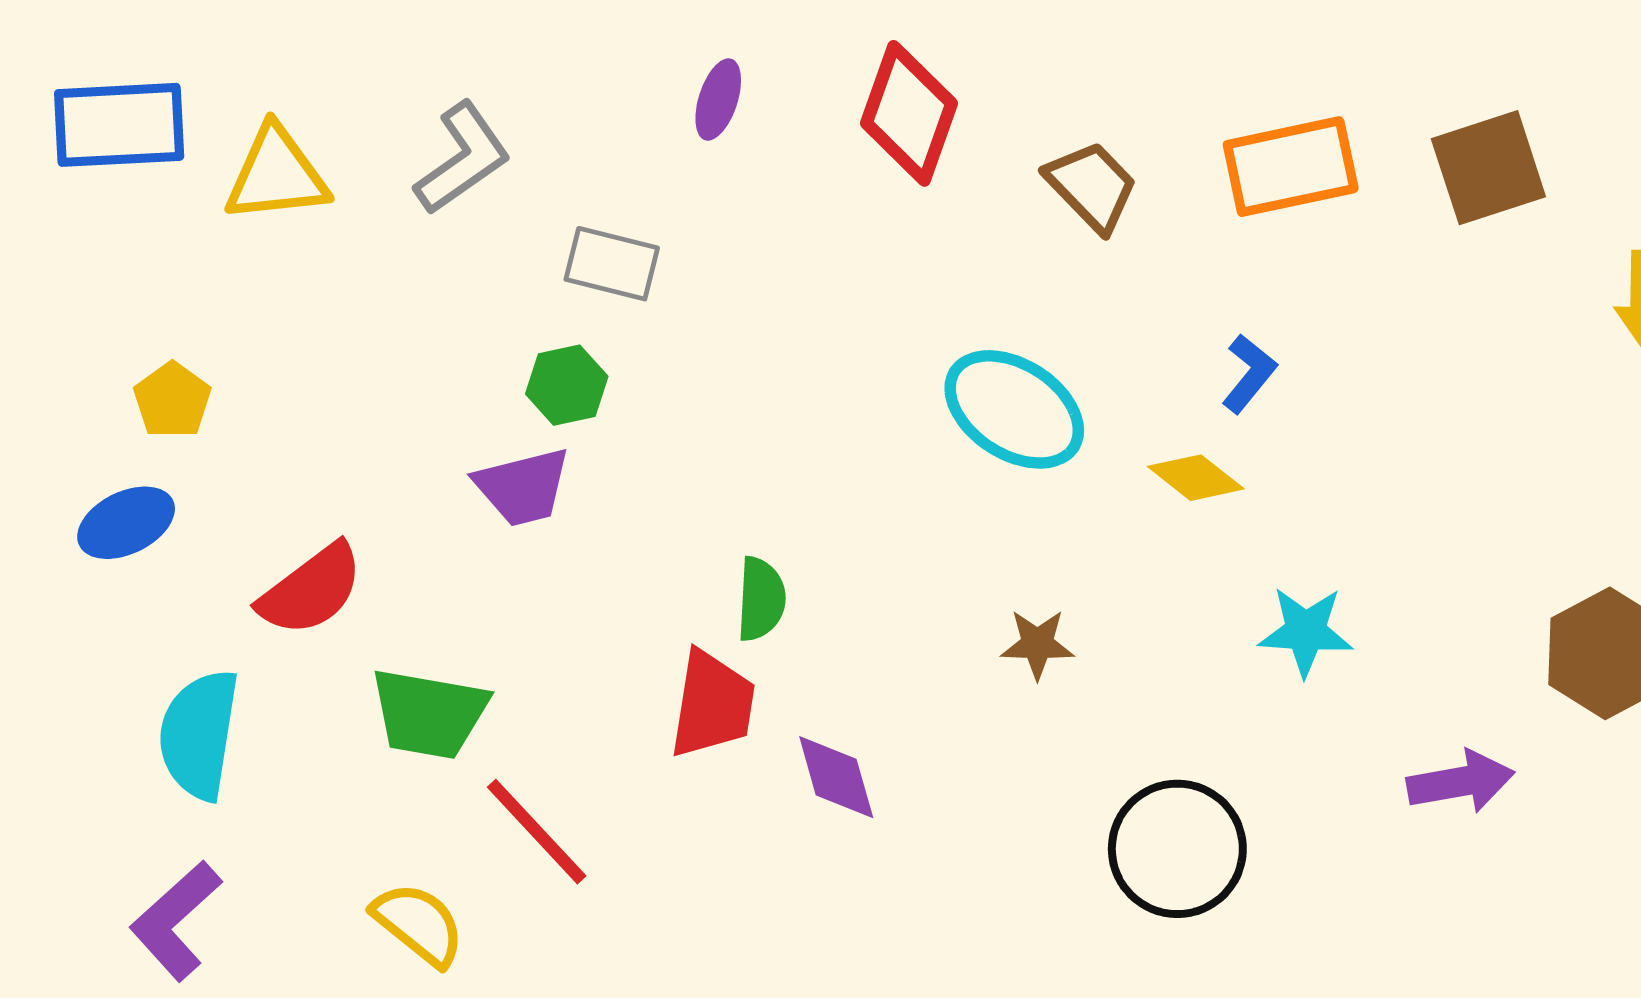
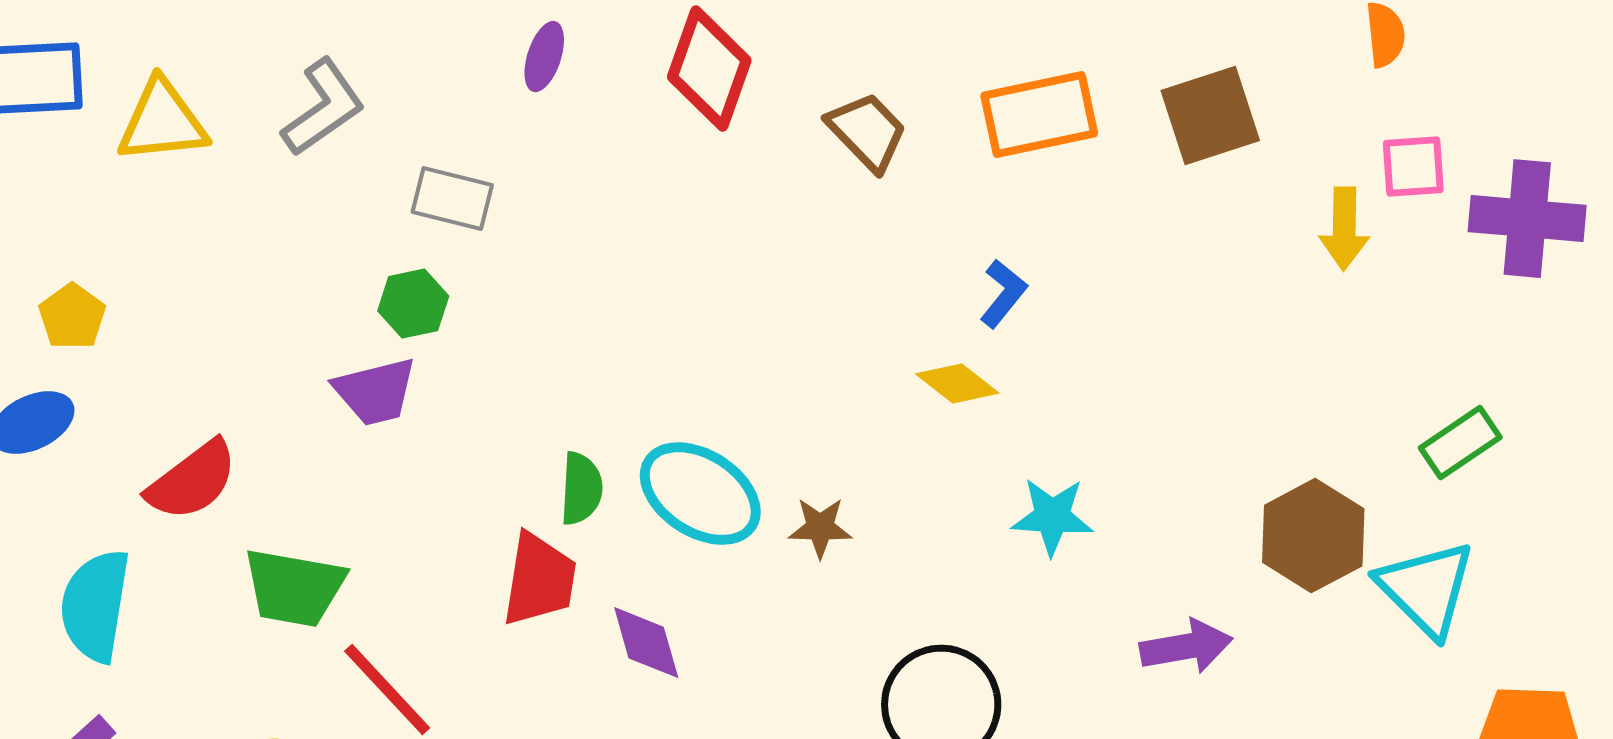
cyan ellipse: (1014, 409) -> (700, 494), moved

